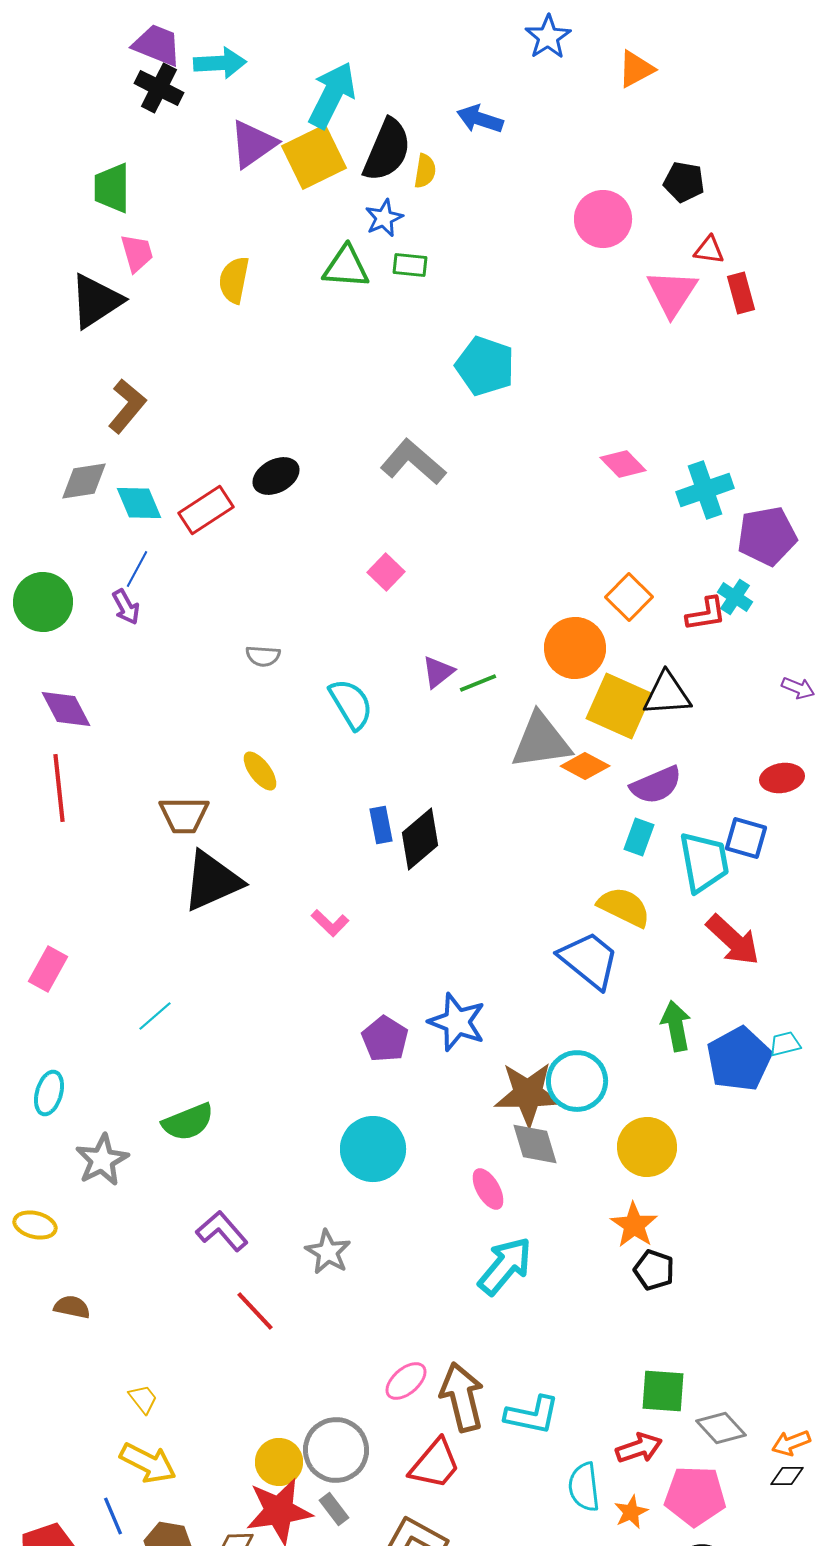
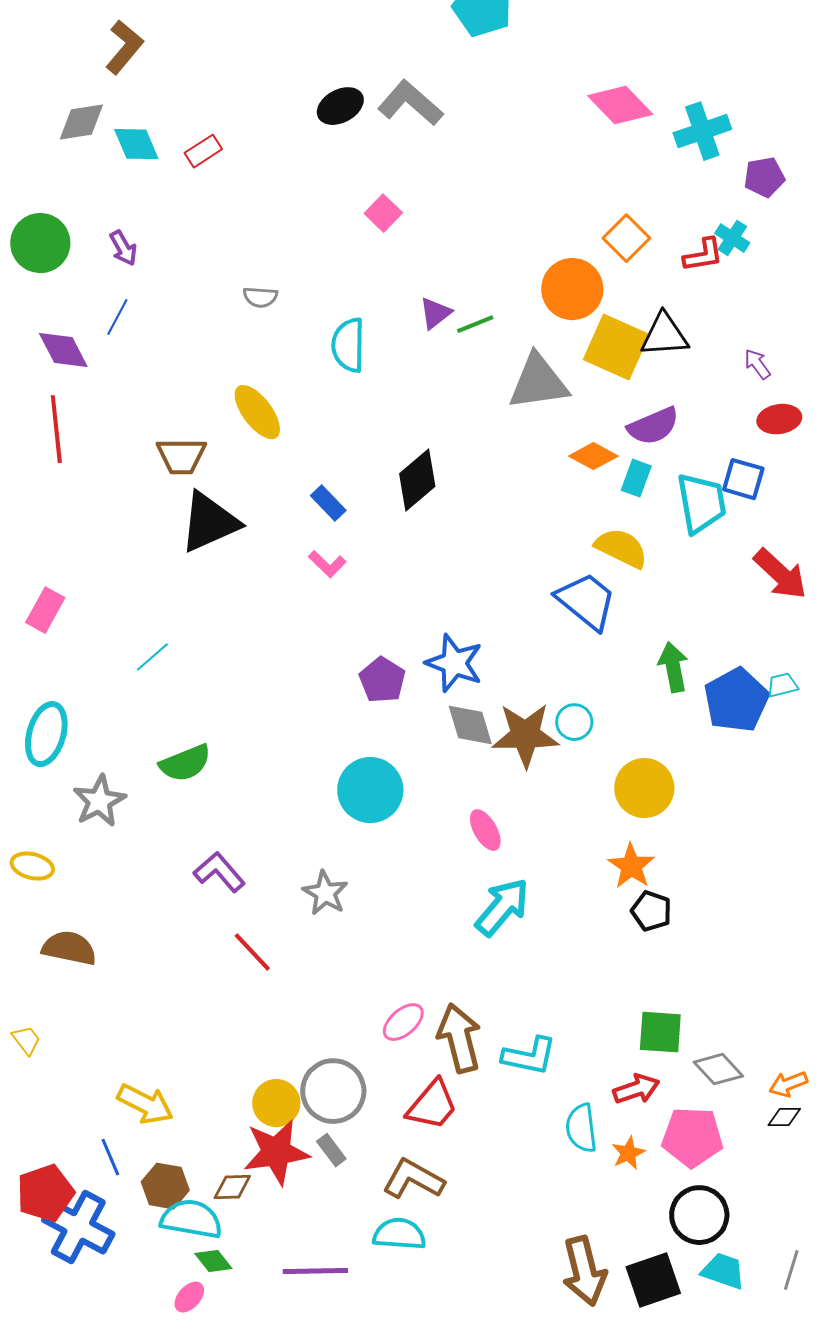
pink diamond: (623, 464) -> (620, 105), size x1.4
black ellipse: (276, 476) -> (340, 106), moved
red rectangle: (206, 510) -> (203, 151), size x0.7
purple pentagon: (767, 536) -> (764, 177), size x0.7
blue line: (137, 569) -> (117, 317), moved
purple arrow: (798, 688) -> (757, 364), moved, turned -148
cyan semicircle: (351, 704) -> (348, 345), turned -148
orange diamond: (585, 766) -> (593, 456), moved
yellow ellipse: (260, 771) -> (257, 412), size x1.4
blue rectangle: (381, 825) -> (328, 503), moved, turned -33
red arrow: (733, 940) -> (780, 574), moved
cyan circle: (577, 1081) -> (574, 722), size x0.6
cyan ellipse: (49, 1093) -> (46, 734), size x1.4
gray diamond: (535, 1144) -> (470, 725), moved
brown semicircle: (72, 1307) -> (69, 948), size x1.5
yellow trapezoid: (143, 1399) -> (26, 1040), moved

